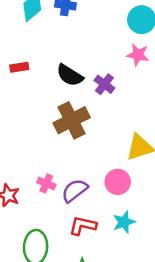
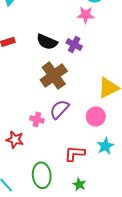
pink star: (138, 55) -> (86, 15), moved
pink cross: (46, 183) -> (37, 119), moved
purple semicircle: (75, 190) -> (59, 109), moved

